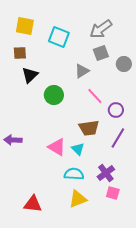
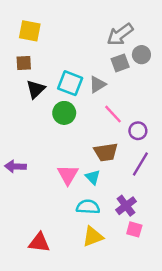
cyan square: (59, 37) -> (70, 83), moved
gray circle: (124, 64) -> (141, 55), moved
pink triangle: (57, 147) -> (68, 175), turned 30

